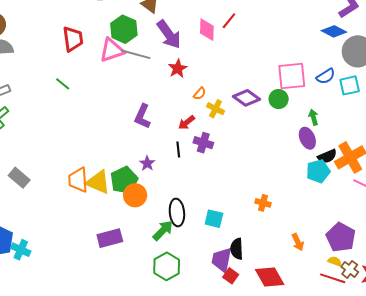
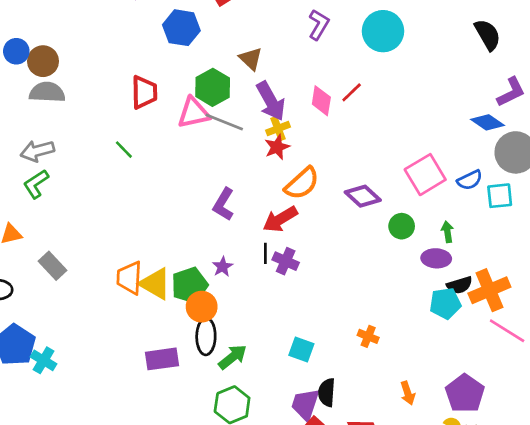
pink square: (292, 76) -> (425, 175), turned -32
orange semicircle: (200, 94) -> (302, 183), size x2.0
green circle: (279, 99) -> (402, 226), moved
yellow cross: (215, 109) -> (278, 129), moved, turned 36
red arrow: (186, 123) -> (280, 219), size x1.5
purple ellipse: (307, 138) -> (436, 258), turned -70
purple cross: (203, 143) -> (286, 261), moved
black ellipse: (177, 212) -> (206, 336), moved

